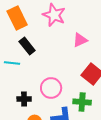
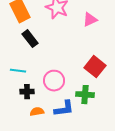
pink triangle: (80, 40) -> (90, 20), moved
cyan line: (12, 63) -> (18, 71), moved

